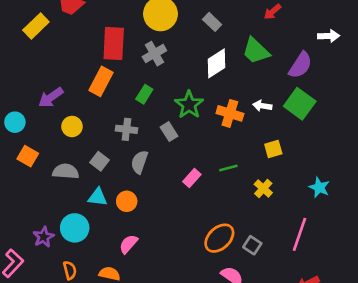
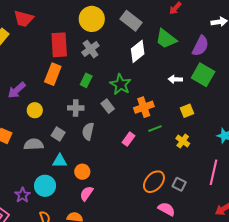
gray rectangle: (212, 22) -> (131, 21), size x1.5
orange cross: (230, 113) -> (144, 107), moved, turned -30
orange circle: (127, 201) -> (82, 172), moved

